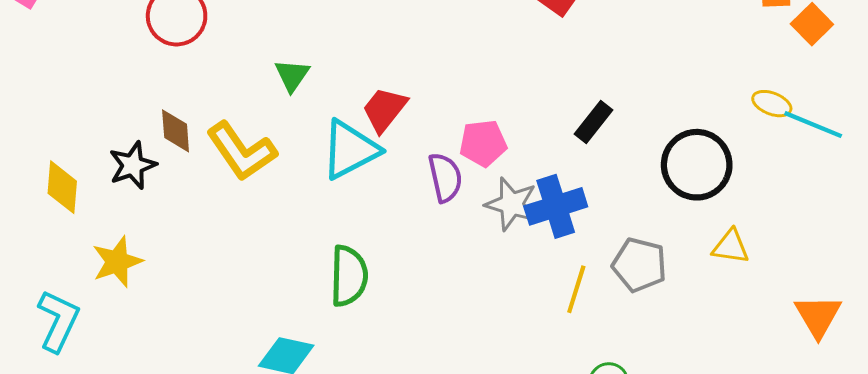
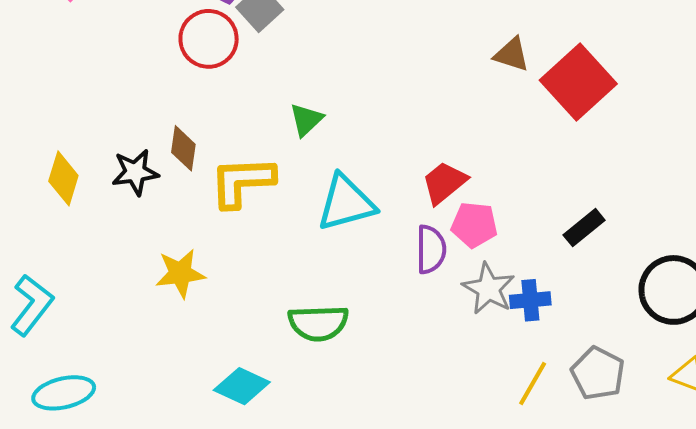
red trapezoid: (384, 109) -> (444, 183), moved
yellow L-shape: (241, 151) -> (242, 182), turned 110
blue cross: (556, 206) -> (530, 300), size x0.7
yellow star: (117, 262) -> (180, 273), moved
green semicircle: (349, 276) -> (318, 323), turned 74

